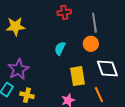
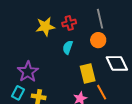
red cross: (64, 12) -> (69, 23), moved
yellow star: (15, 26) -> (45, 27), moved
orange line: (99, 95) -> (102, 92), moved

